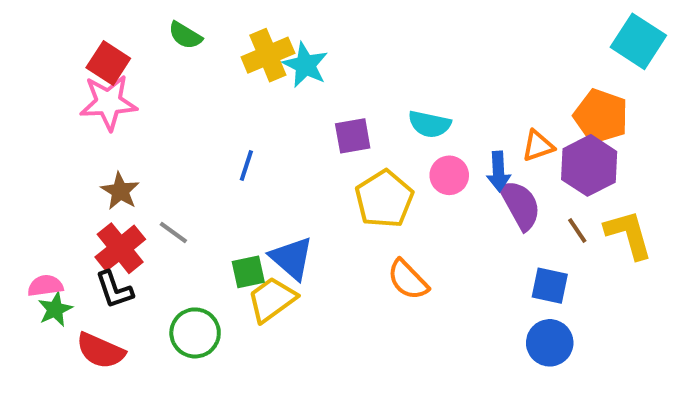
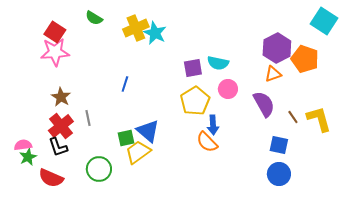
purple square: (353, 136) -> (193, 68), moved
purple hexagon: (589, 165) -> (277, 48), moved
blue arrow: (498, 171) -> (213, 125), moved
gray line: (173, 232) -> (88, 118), turned 42

